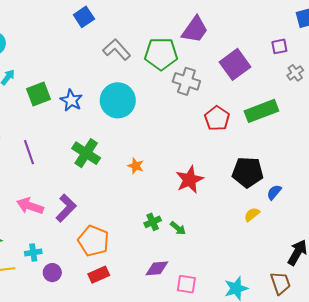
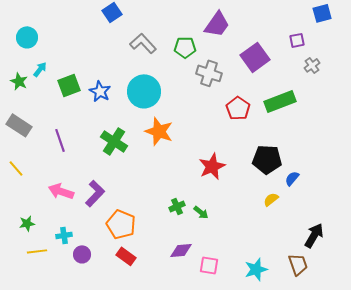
green pentagon: (161, 54) -> (185, 47), size x0.7
orange star: (136, 166) -> (159, 131), moved, size x1.8
red rectangle: (99, 275) -> (126, 256), turned 60

